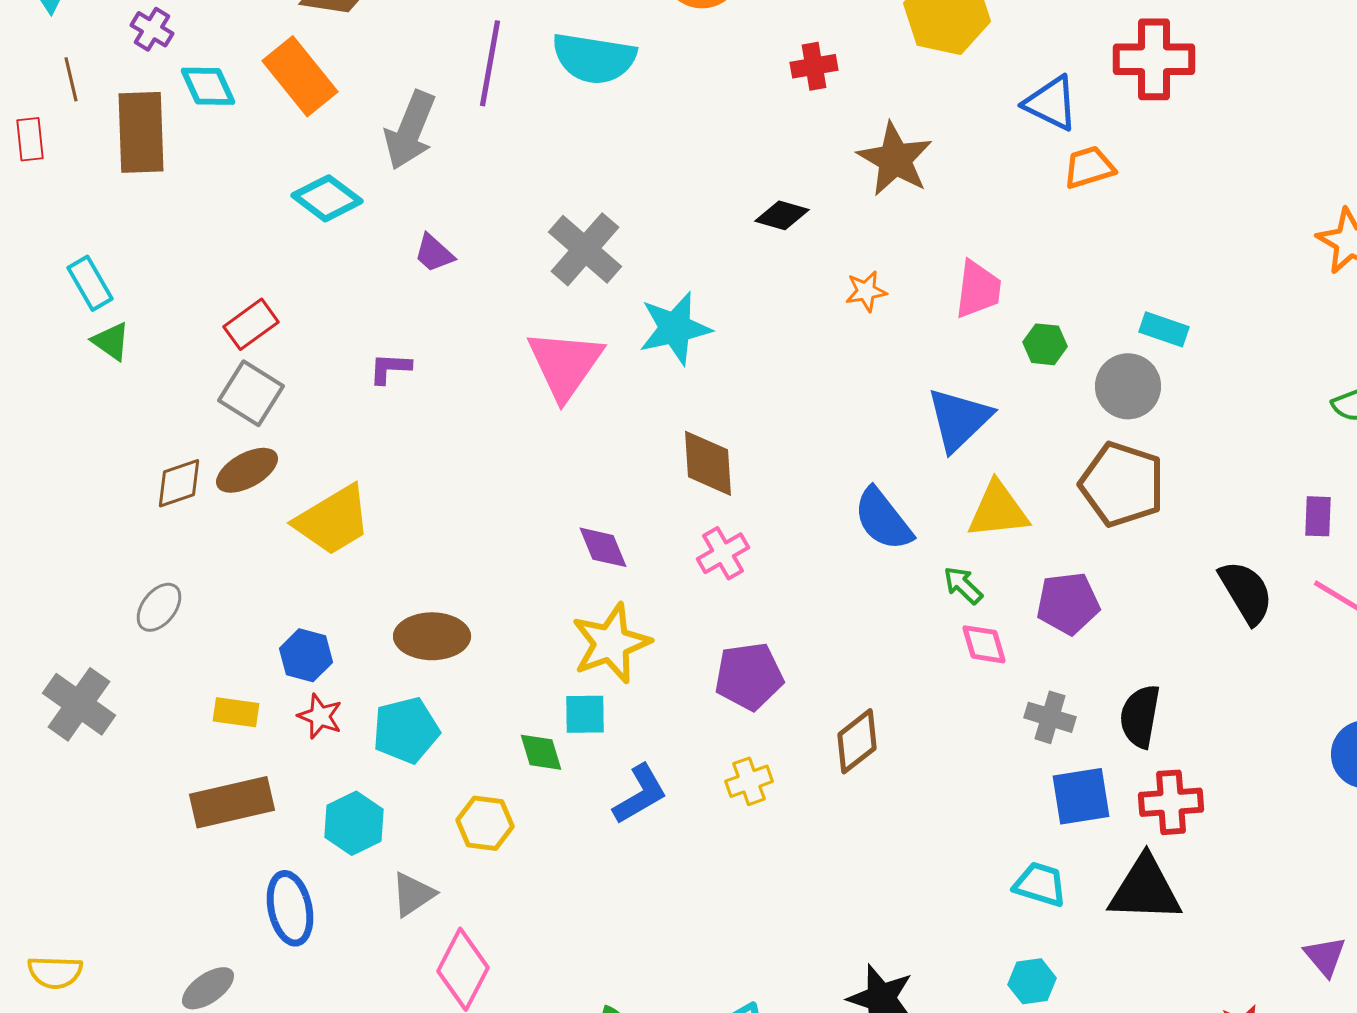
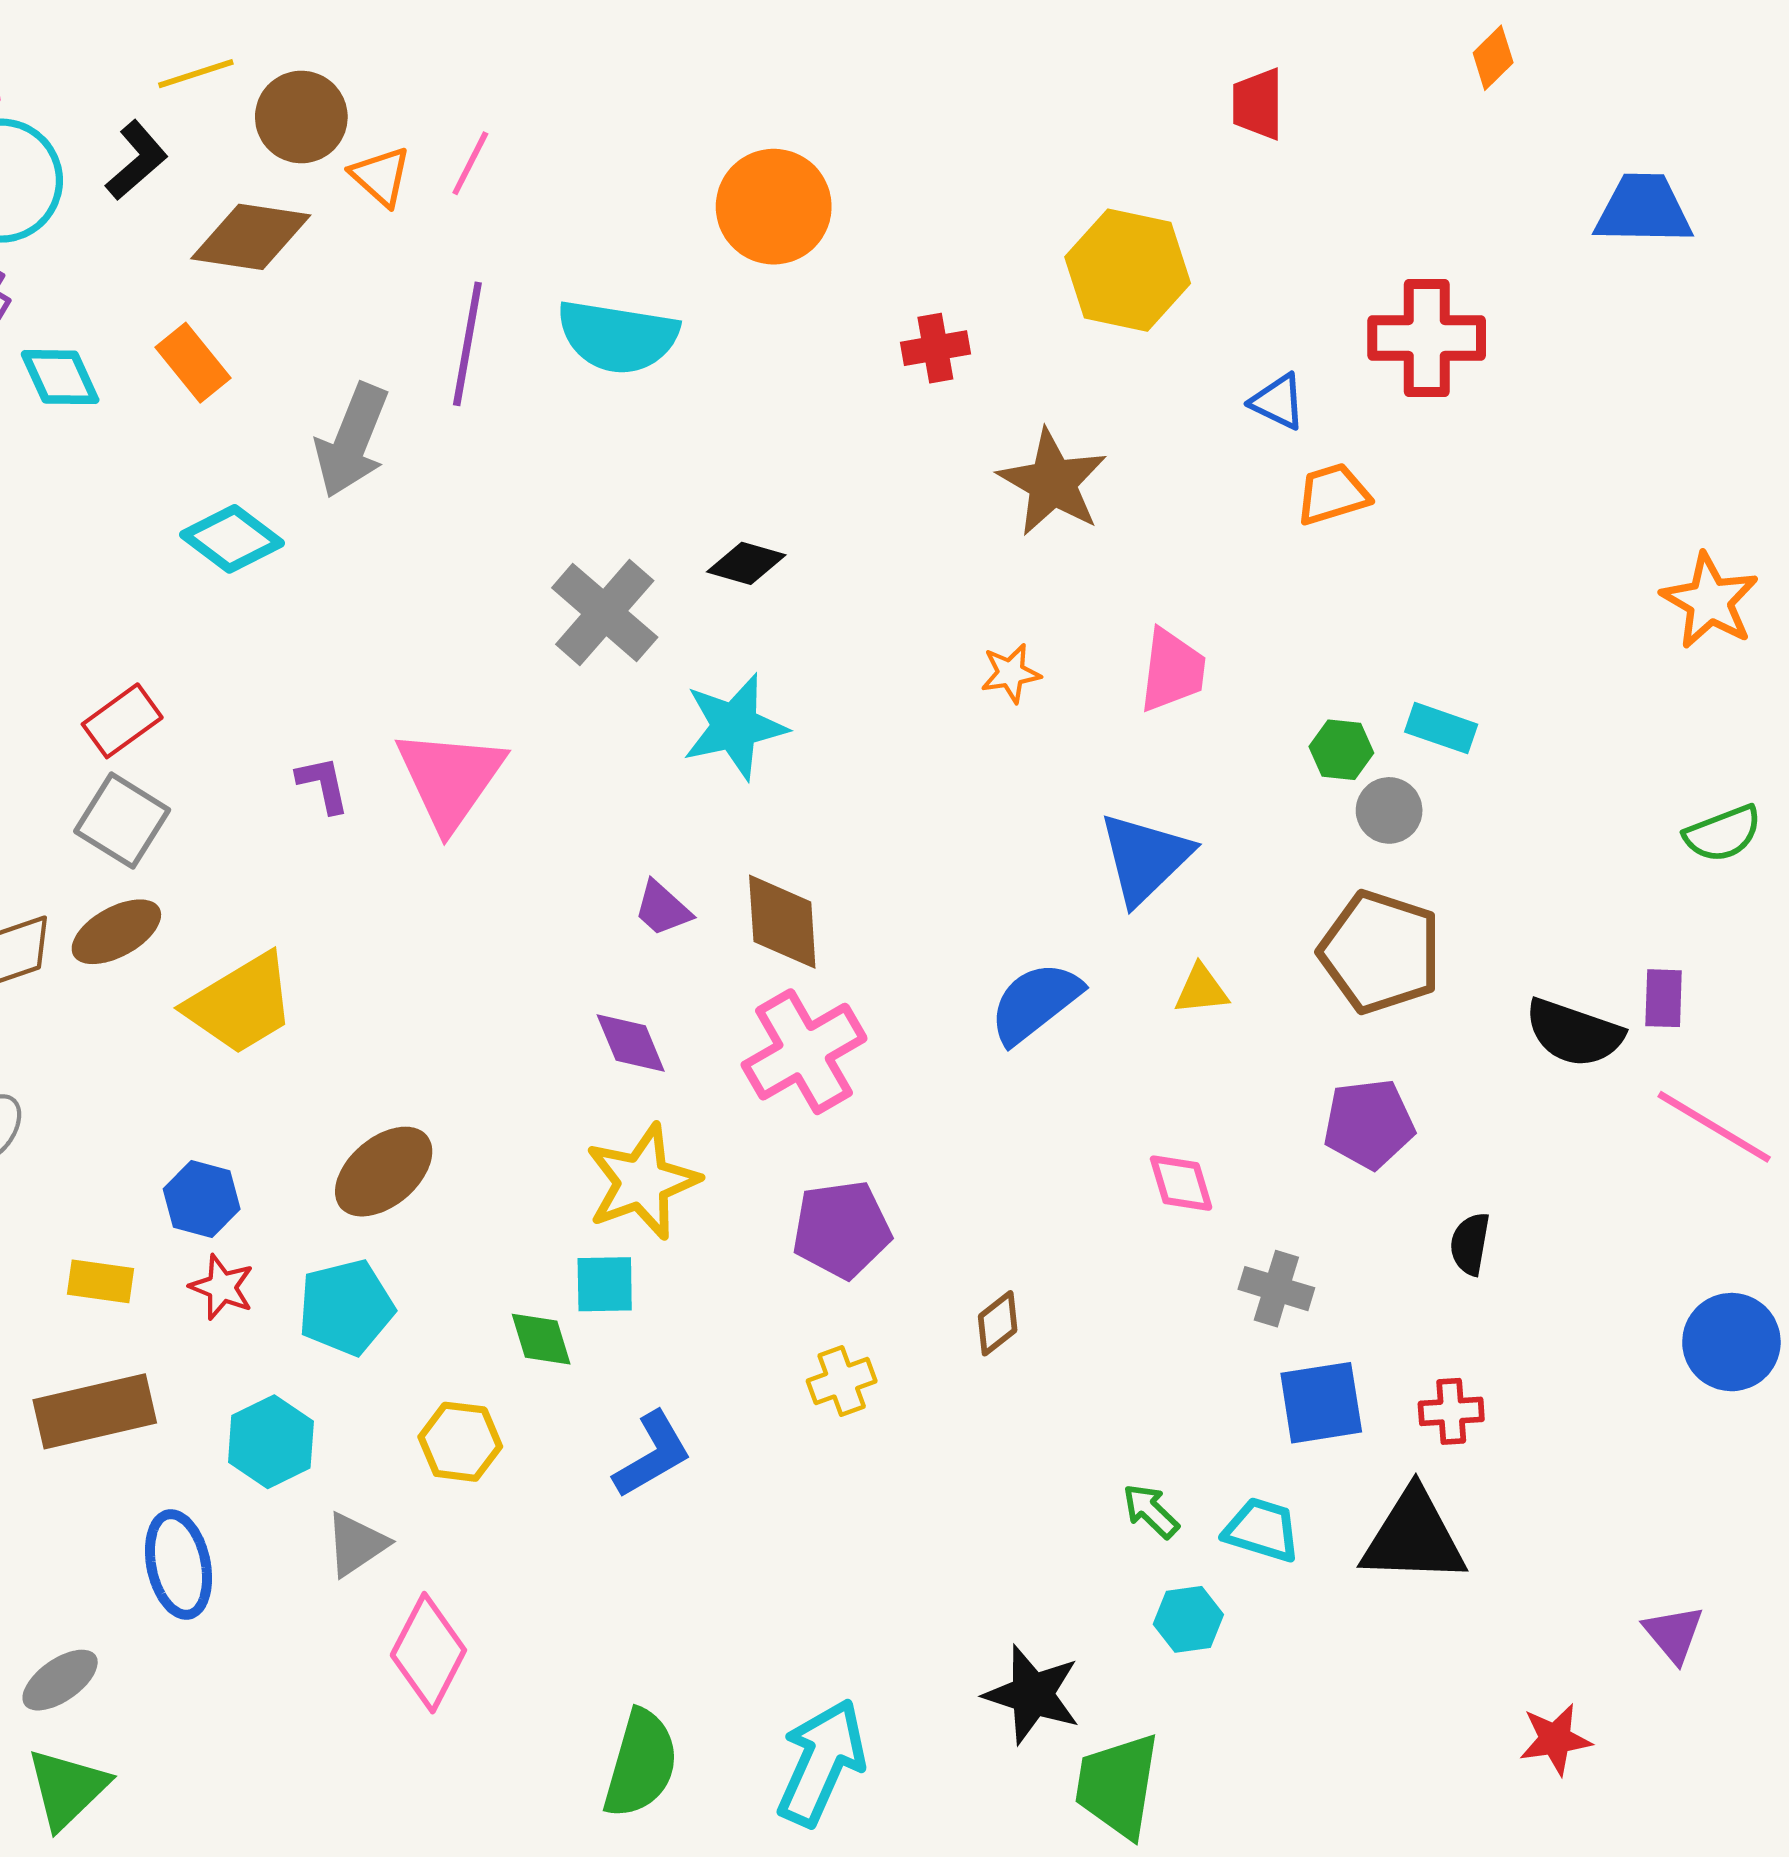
orange rectangle: (300, 76) -> (193, 363), size x0.7
blue triangle: (1051, 103) -> (1278, 402), size x0.7
black diamond: (782, 215) -> (746, 563), moved
purple trapezoid: (434, 253) -> (662, 909), moved
green hexagon: (1045, 344) -> (1341, 750), moved
pink triangle: (565, 364) -> (450, 779), moved
purple L-shape: (390, 368) -> (323, 784), turned 75
gray circle: (1128, 386) -> (1389, 810), size x0.7
yellow triangle: (998, 510) -> (1201, 990), size x0.6
blue semicircle: (883, 519) -> (1035, 1003), turned 90
pink cross: (723, 553) -> (804, 1052), size x1.6
green arrow: (963, 585) -> (1151, 1511), moved
black semicircle: (1246, 592) -> (1574, 1033), moved, turned 140
purple pentagon: (1068, 603) -> (1369, 1124), moved
brown ellipse: (432, 636) -> (384, 1172), turned -40
black semicircle: (1140, 716) -> (1470, 1244), moved, size x0.7
brown diamond: (857, 741) -> (998, 1323), size x0.7
blue L-shape: (640, 794) -> (652, 1455), moved
red cross: (1171, 802) -> (1451, 1411), size x0.7
cyan hexagon: (1032, 981) -> (1188, 1619), moved

